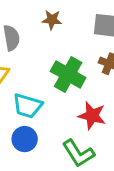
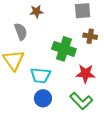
brown star: (52, 20) -> (37, 12), moved

